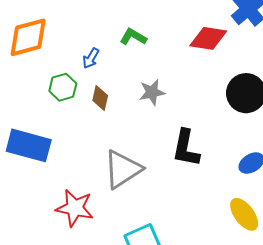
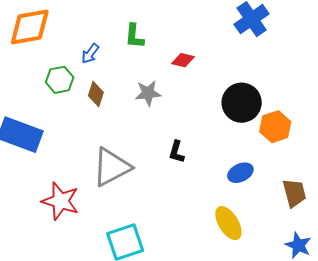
green L-shape: (133, 37) -> (134, 36), turned -120
red diamond: (208, 38) -> (183, 60), moved, size x0.6
black L-shape: (186, 148) -> (177, 152), size x0.6

